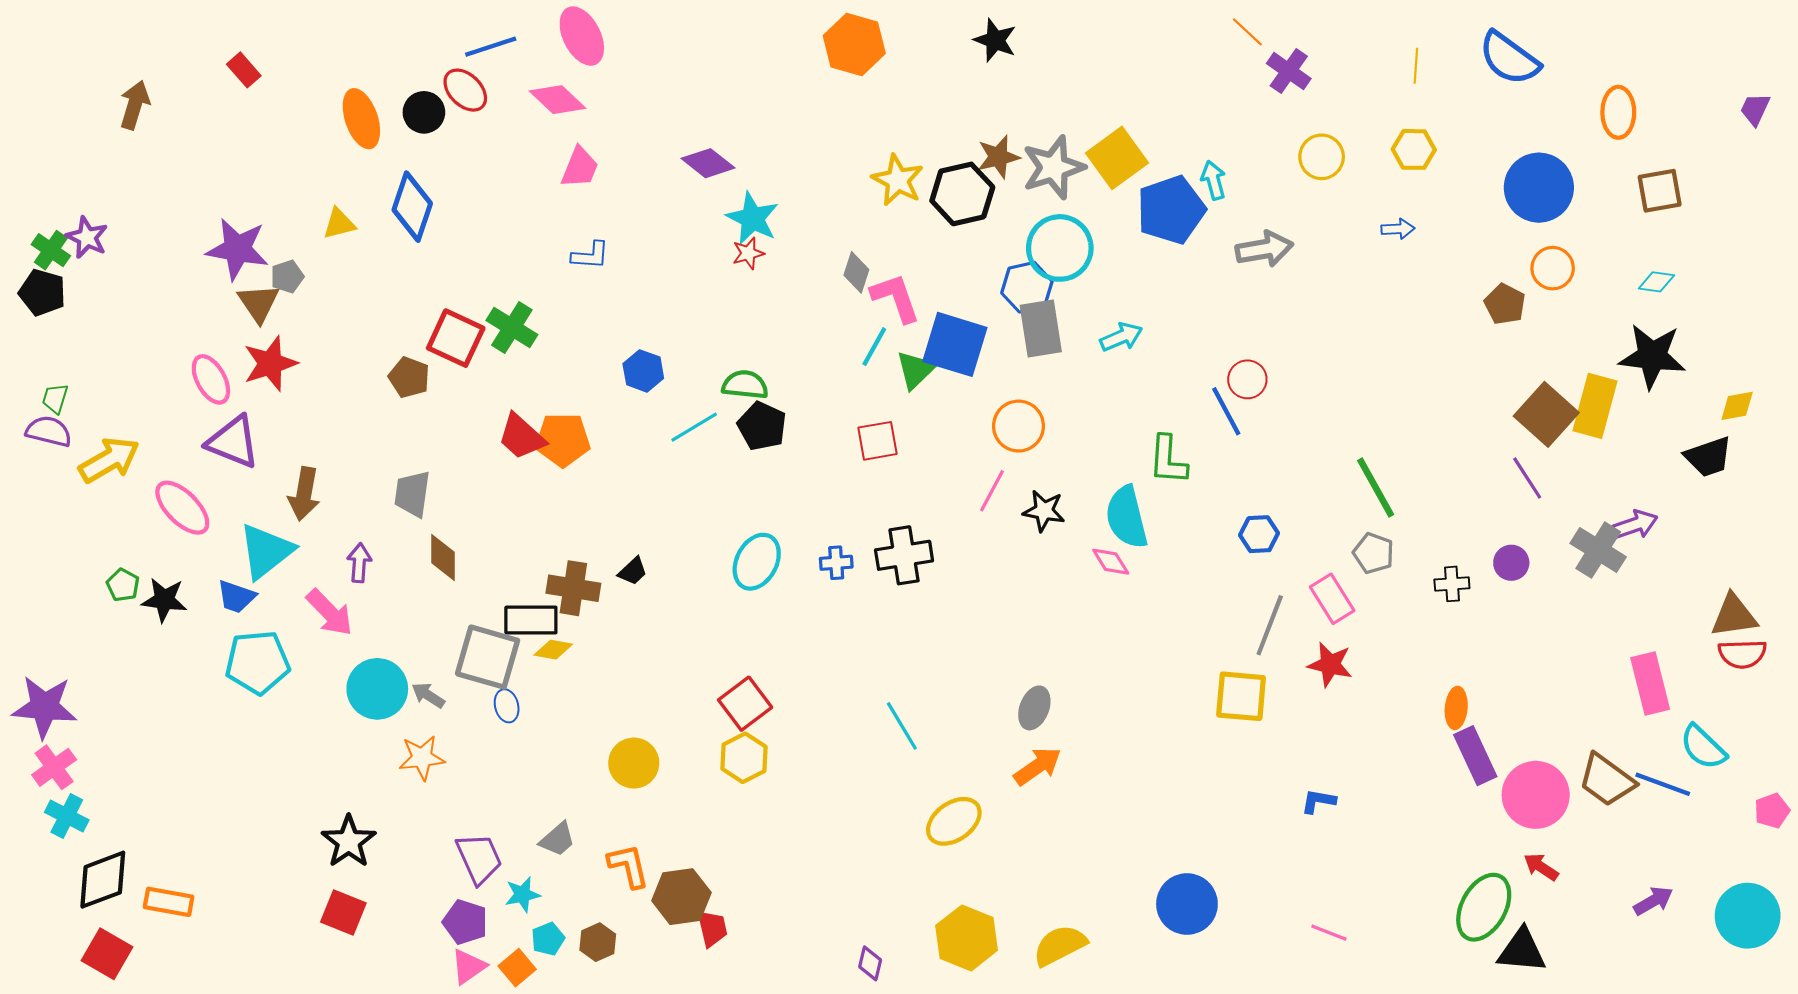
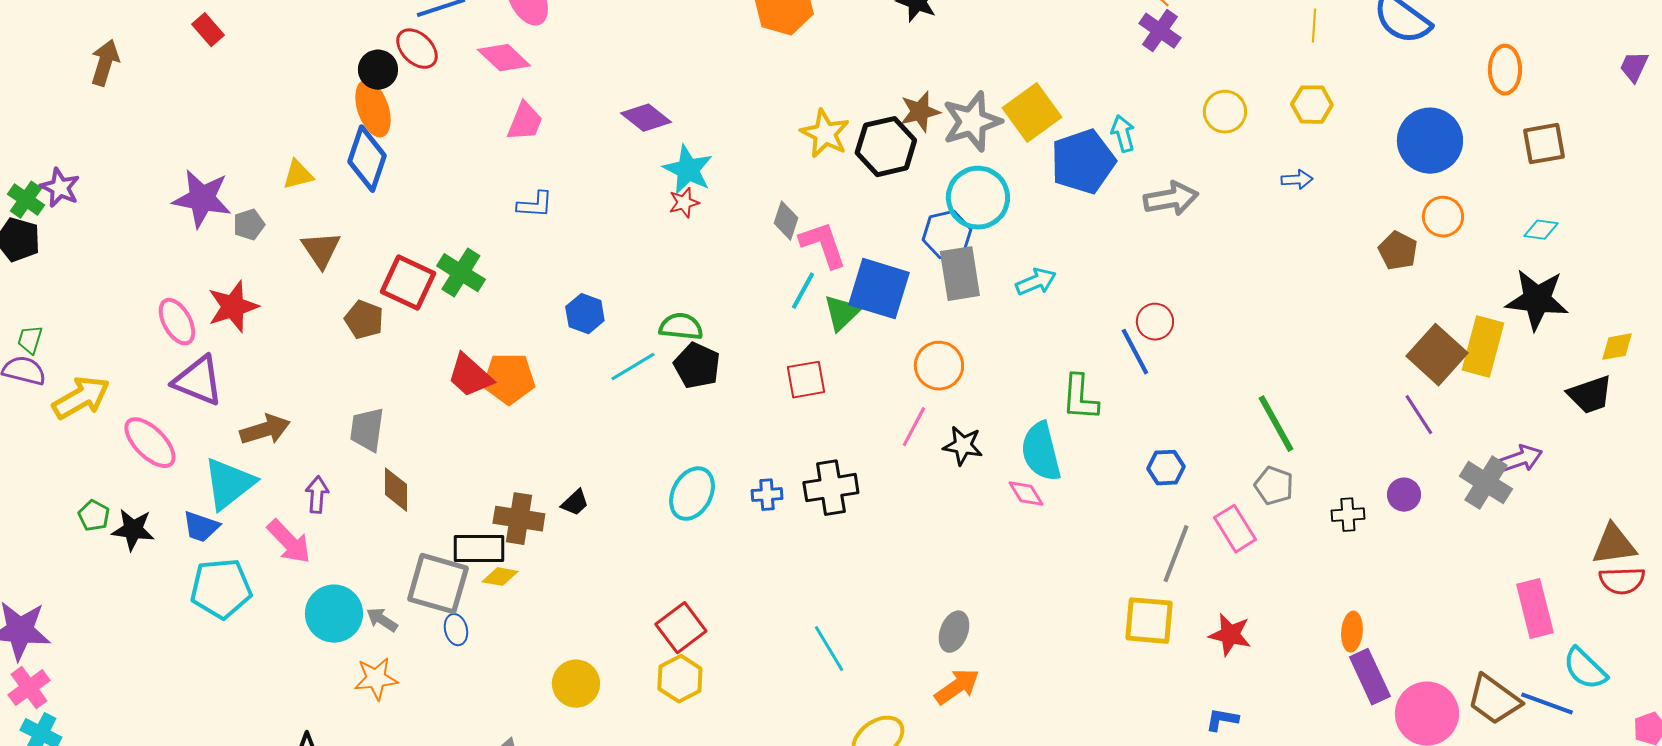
purple cross: (1289, 71) -> (1160, 31), moved
orange ellipse: (361, 119) -> (373, 109), moved
brown triangle: (259, 303) -> (321, 250), moved
brown arrow: (304, 494) -> (265, 430), turned -117
red star: (1330, 664) -> (1230, 635), moved

